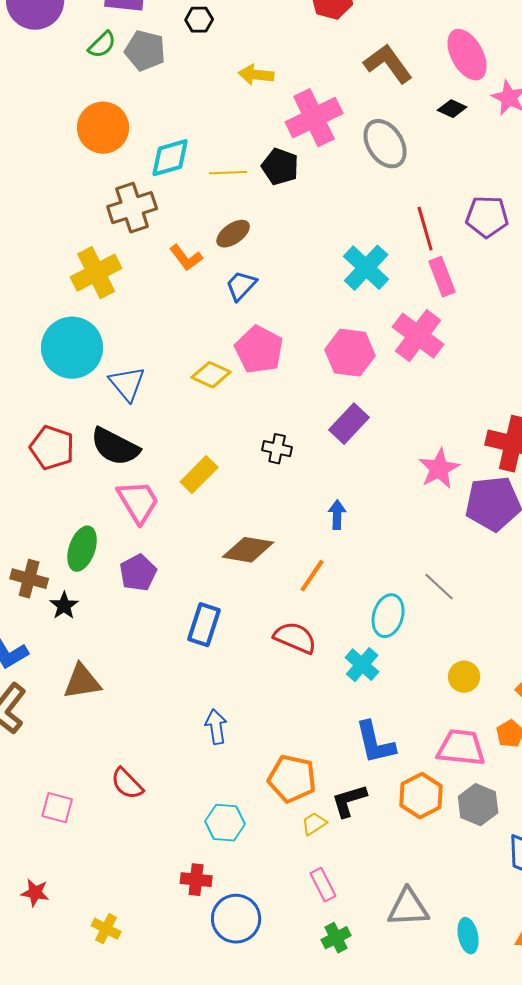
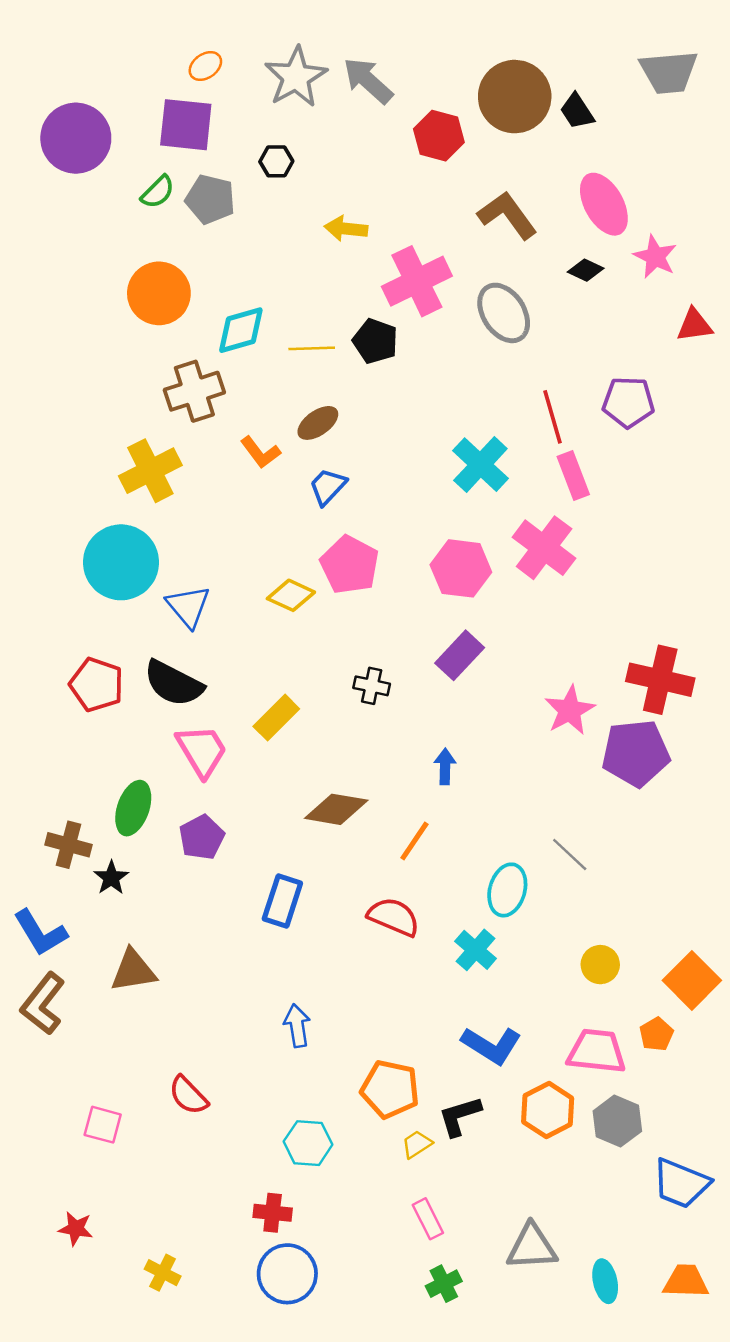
blue L-shape: (375, 743) -> (491, 1045), turned -45
blue circle: (236, 919) -> (287, 1274), moved

